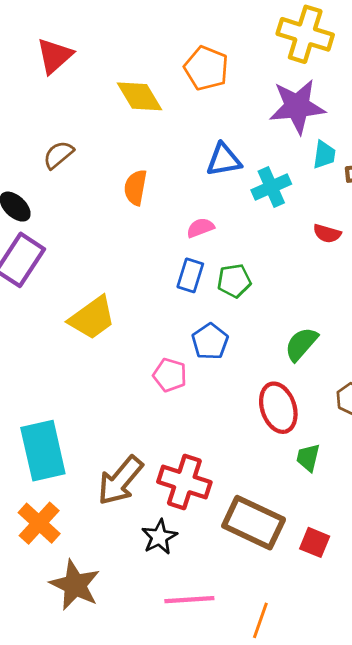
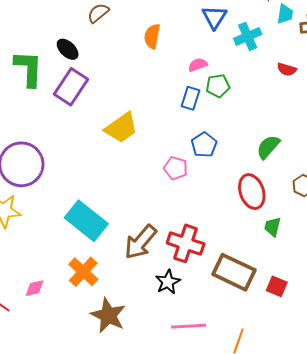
blue triangle: (224, 160) -> (214, 17), turned -48
green pentagon: (234, 281) -> (218, 86), moved
cyan rectangle: (43, 451) -> (86, 221), turned -39

